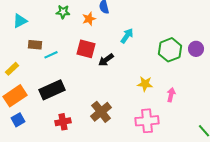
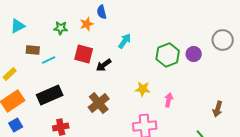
green star: (63, 12) -> (61, 28), moved
brown cross: (101, 112) -> (99, 103), moved

